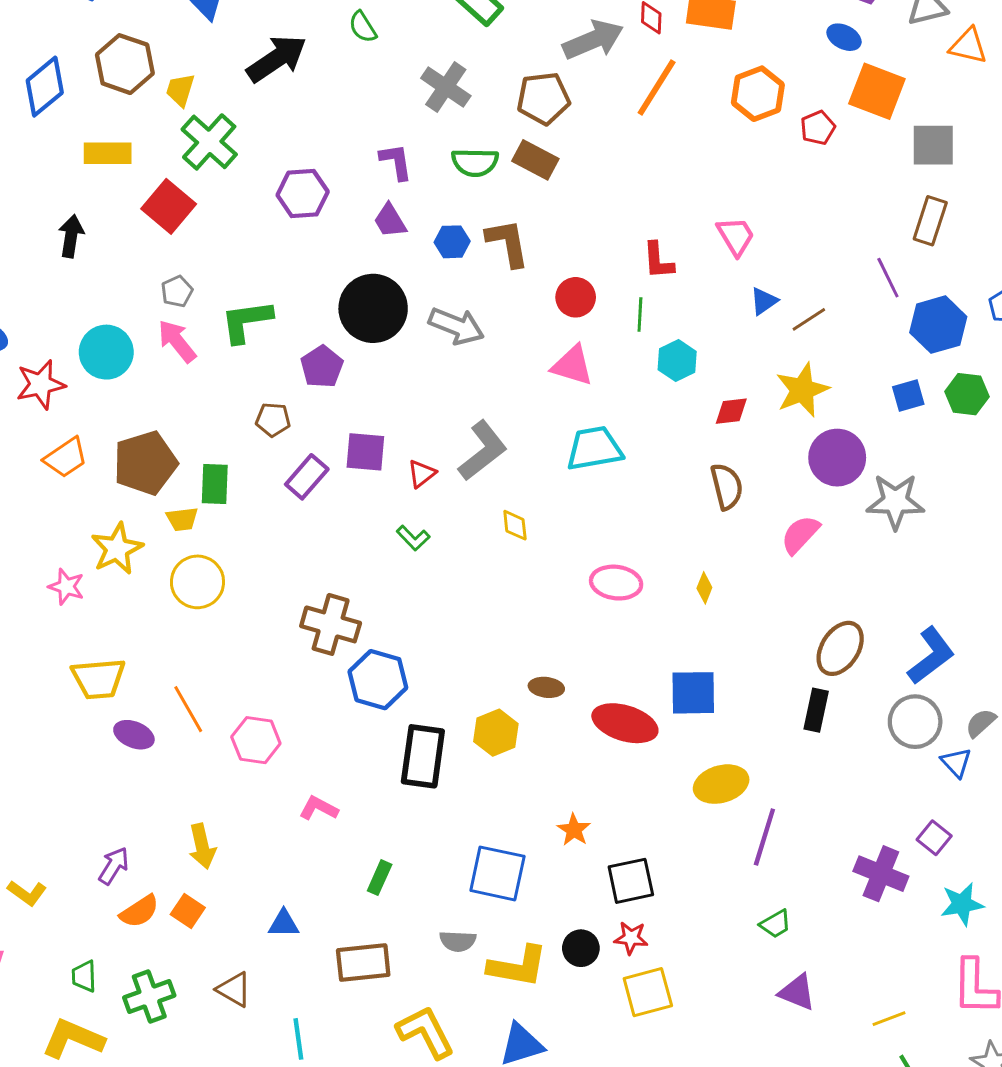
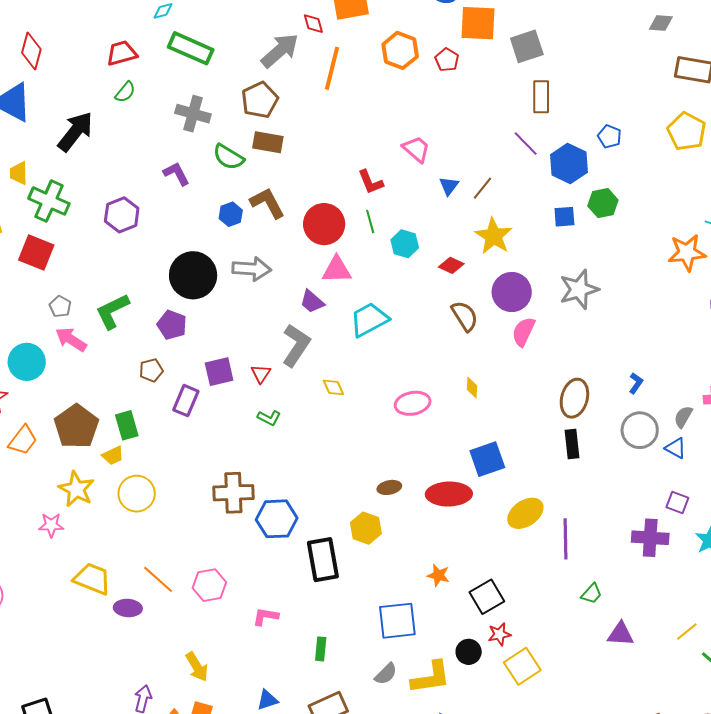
green semicircle: (363, 27) -> (125, 92), turned -90
green semicircle: (475, 162) -> (229, 157), turned 48
purple trapezoid: (390, 221) -> (312, 302), moved
red circle: (576, 297) -> (324, 224), size x1.5
blue square: (908, 395) -> (564, 217), turned 30
red diamond: (731, 411) -> (451, 265), turned 50
purple circle: (837, 458) -> (512, 292), moved
blue L-shape: (931, 656) -> (636, 383), size x0.5
yellow trapezoid: (98, 679) -> (92, 579), turned -135
gray semicircle: (458, 941) -> (386, 674), turned -30

